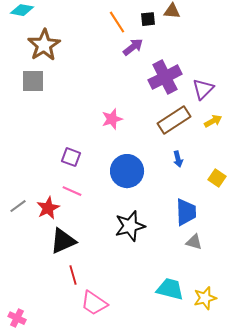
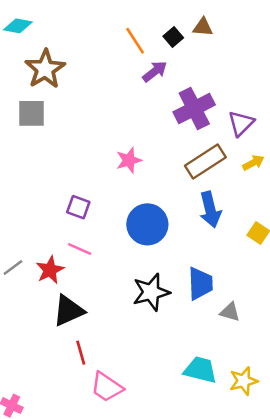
black square: (148, 19) -> (173, 37), turned -35
blue arrow: (178, 159) -> (210, 210), size x1.8
blue trapezoid: (186, 212) -> (200, 284), moved

